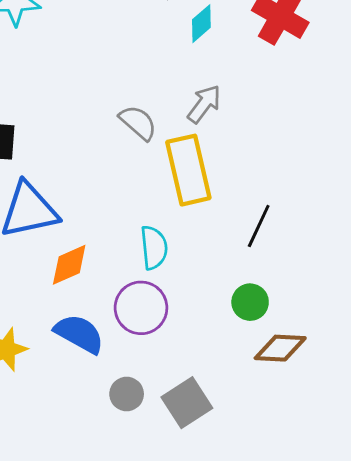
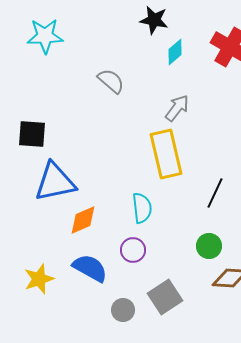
gray semicircle: (138, 123) -> (111, 81), moved
purple circle: (141, 308) -> (133, 250), size x0.7
gray square: (187, 403) -> (165, 297), moved

